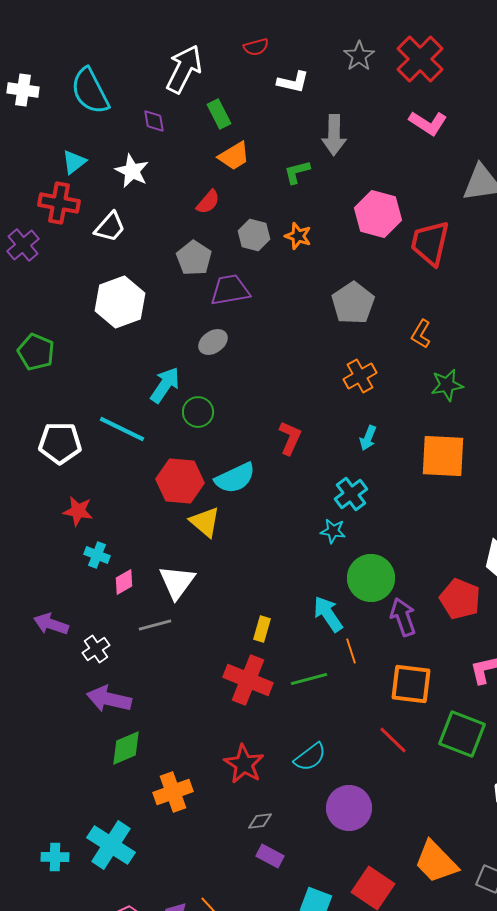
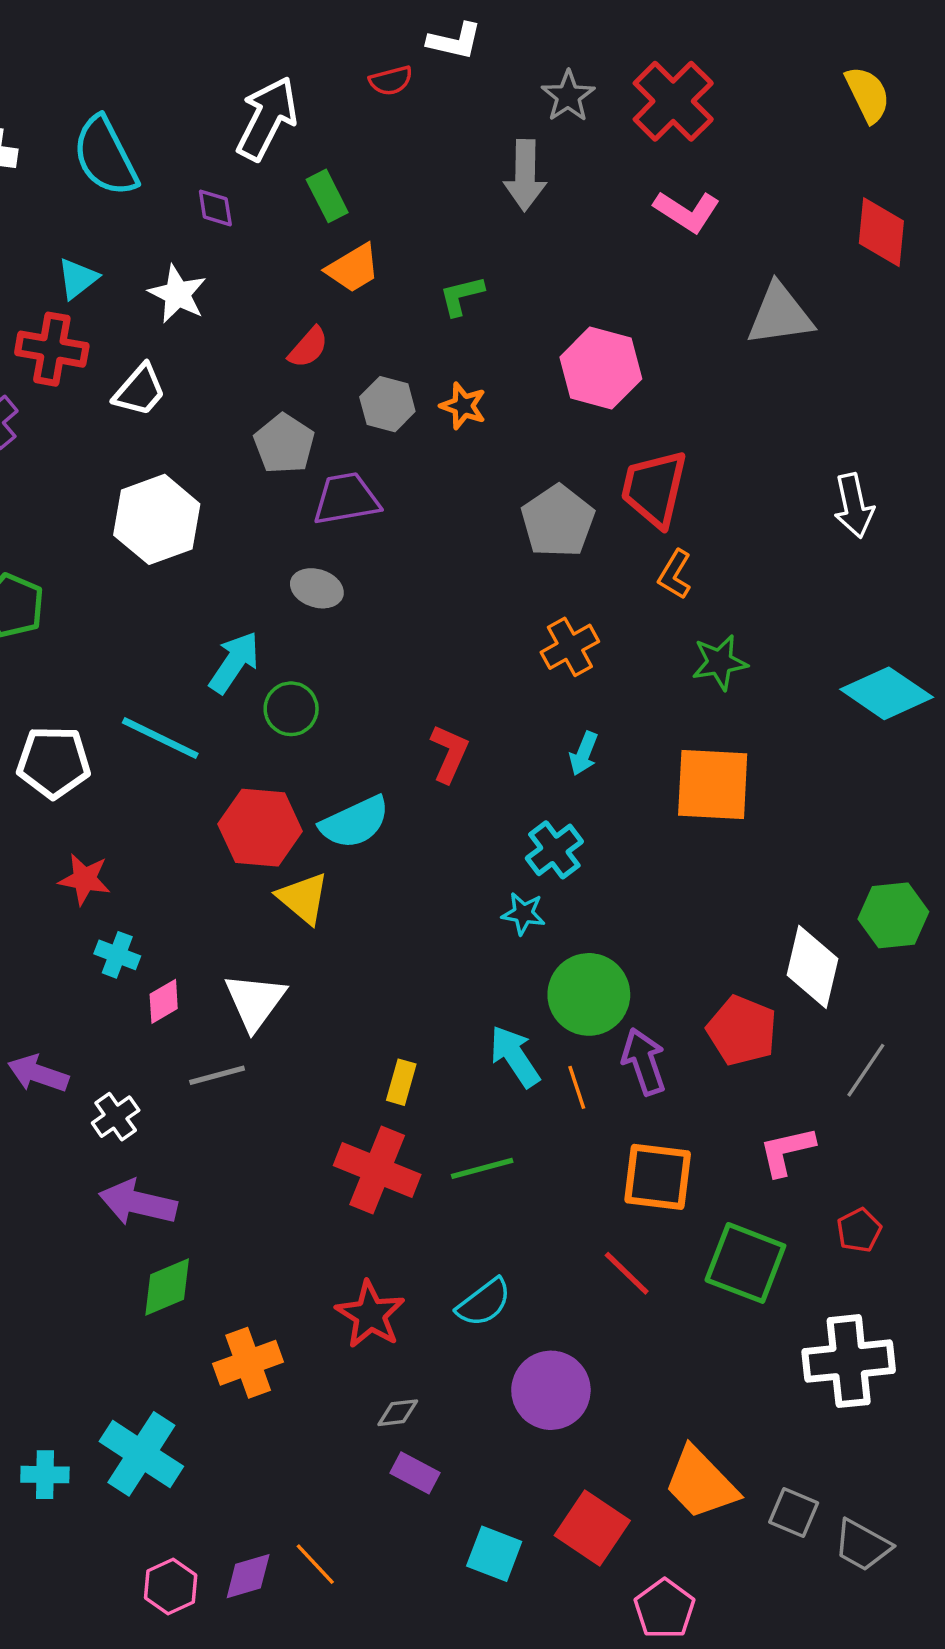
white L-shape: (293, 82) -> (455, 41), moved
gray arrow: (334, 135) -> (525, 175), moved
red trapezoid: (430, 243) -> (654, 488), moved
gray ellipse: (213, 342) -> (317, 588), turned 52
orange line: (351, 651) -> (577, 1087), moved

